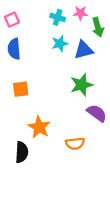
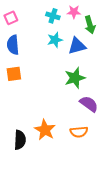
orange square: (21, 89) -> (14, 74), moved
orange star: (39, 127) -> (45, 130), moved
orange semicircle: (75, 143) -> (79, 132), moved

